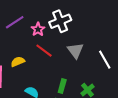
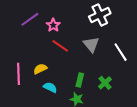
white cross: (60, 21) -> (100, 15), moved
yellow semicircle: (18, 62) -> (40, 69), moved

